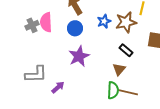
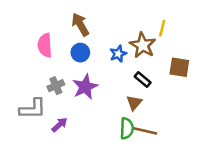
blue star: (104, 21) -> (118, 54), moved
brown star: (126, 22) -> (143, 45), turned -30
gray cross: (32, 25) -> (56, 86), moved

